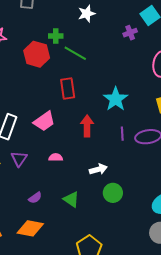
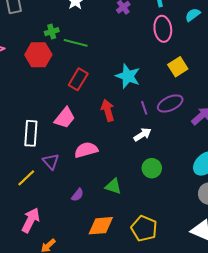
red rectangle: (68, 88) -> (78, 79), turned 55
pink semicircle: (56, 157) -> (86, 150), size x1.6
white arrow: (98, 169) -> (142, 135), moved
orange diamond: (30, 228) -> (101, 226), moved

